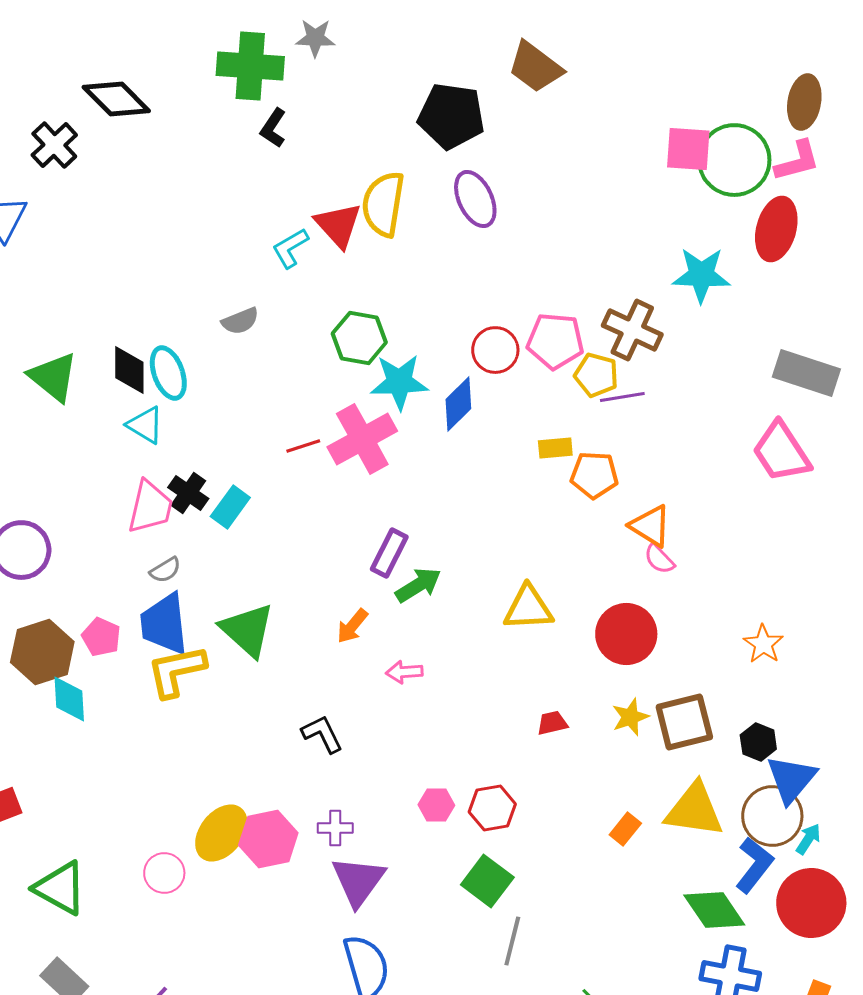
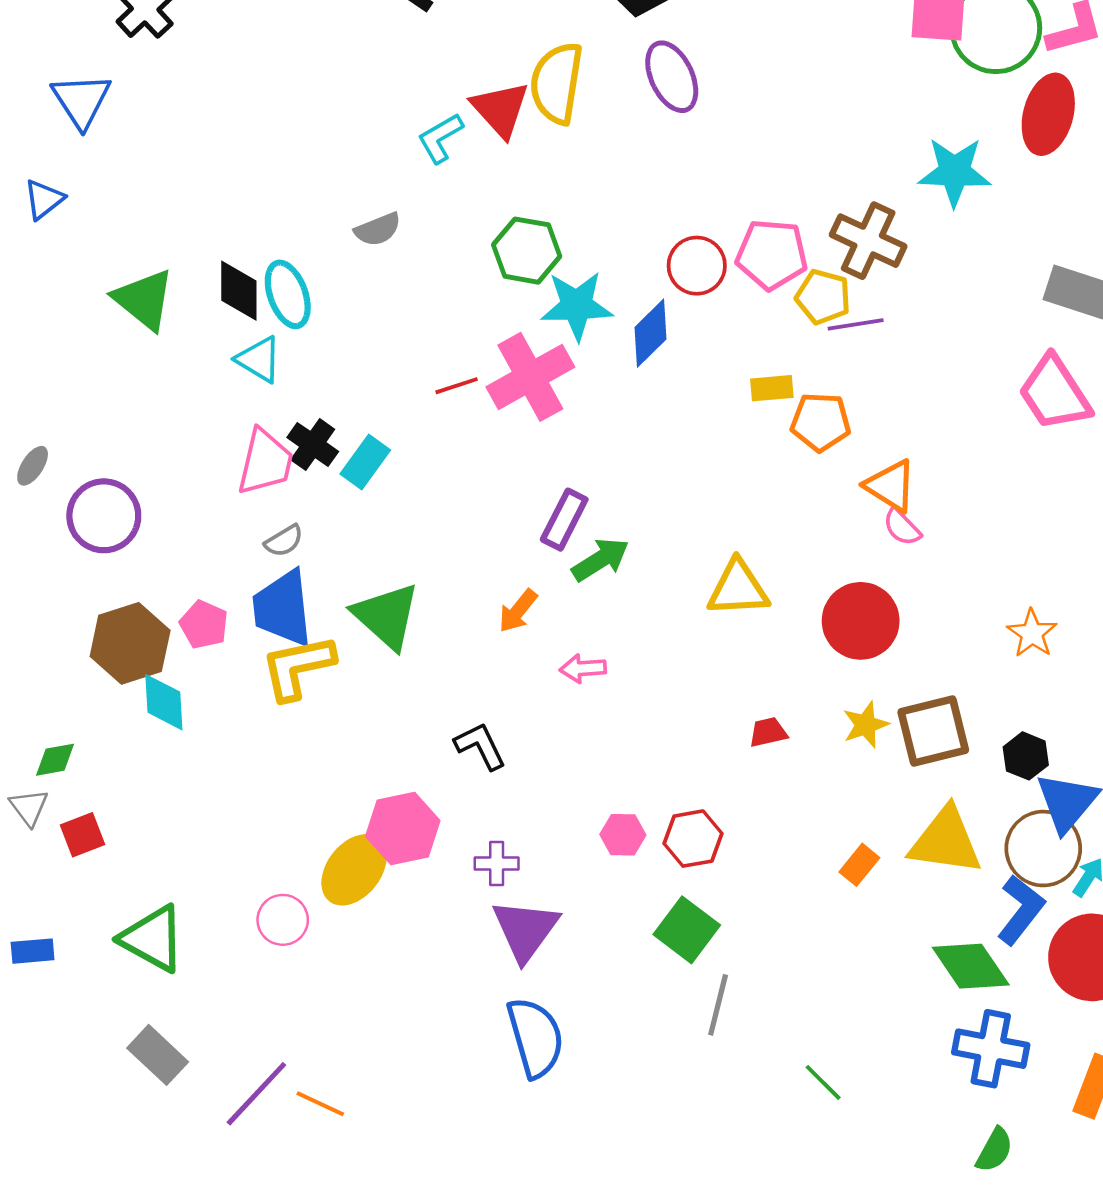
pink hexagon: (268, 839) -> (403, 829), moved

